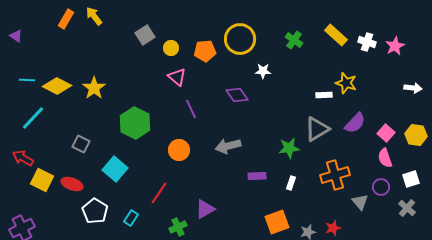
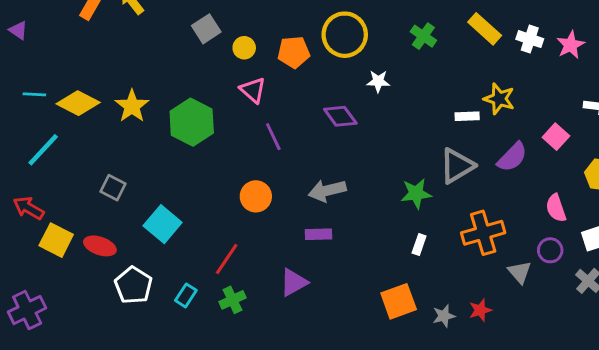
green hexagon: (135, 123) -> (192, 122), moved
pink square: (386, 133) -> (556, 137), moved
purple rectangle: (257, 176) -> (318, 234), moved
green cross: (178, 227) -> (233, 300), moved

